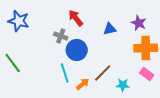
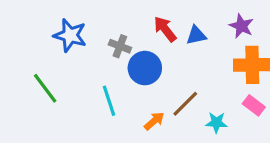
red arrow: (76, 18) -> (165, 29), moved
blue star: (19, 21) -> (70, 35), moved
cyan line: (65, 73) -> (109, 101), moved

